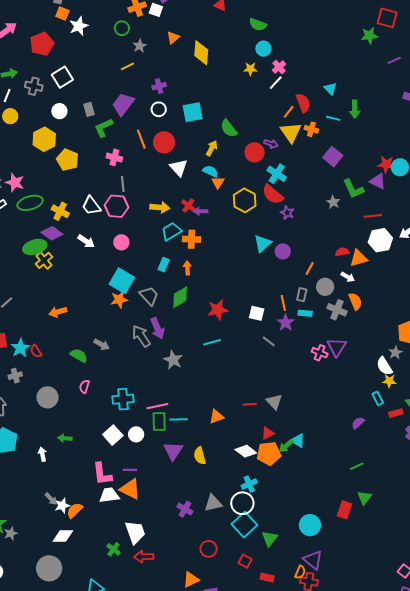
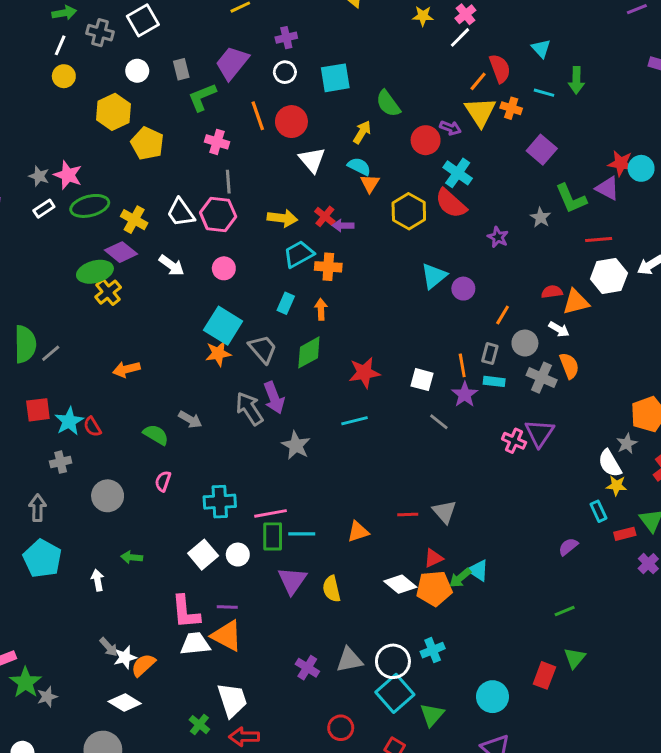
purple star: (287, 213) -> (498, 237), moved
cyan cross: (249, 484) -> (433, 650), moved
white diamond: (63, 536) -> (125, 703), turned 30

